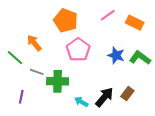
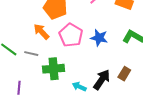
orange arrow: (34, 43) -> (41, 32), moved
blue star: (116, 55) -> (99, 38), moved
gray line: (37, 72) -> (31, 54), moved

